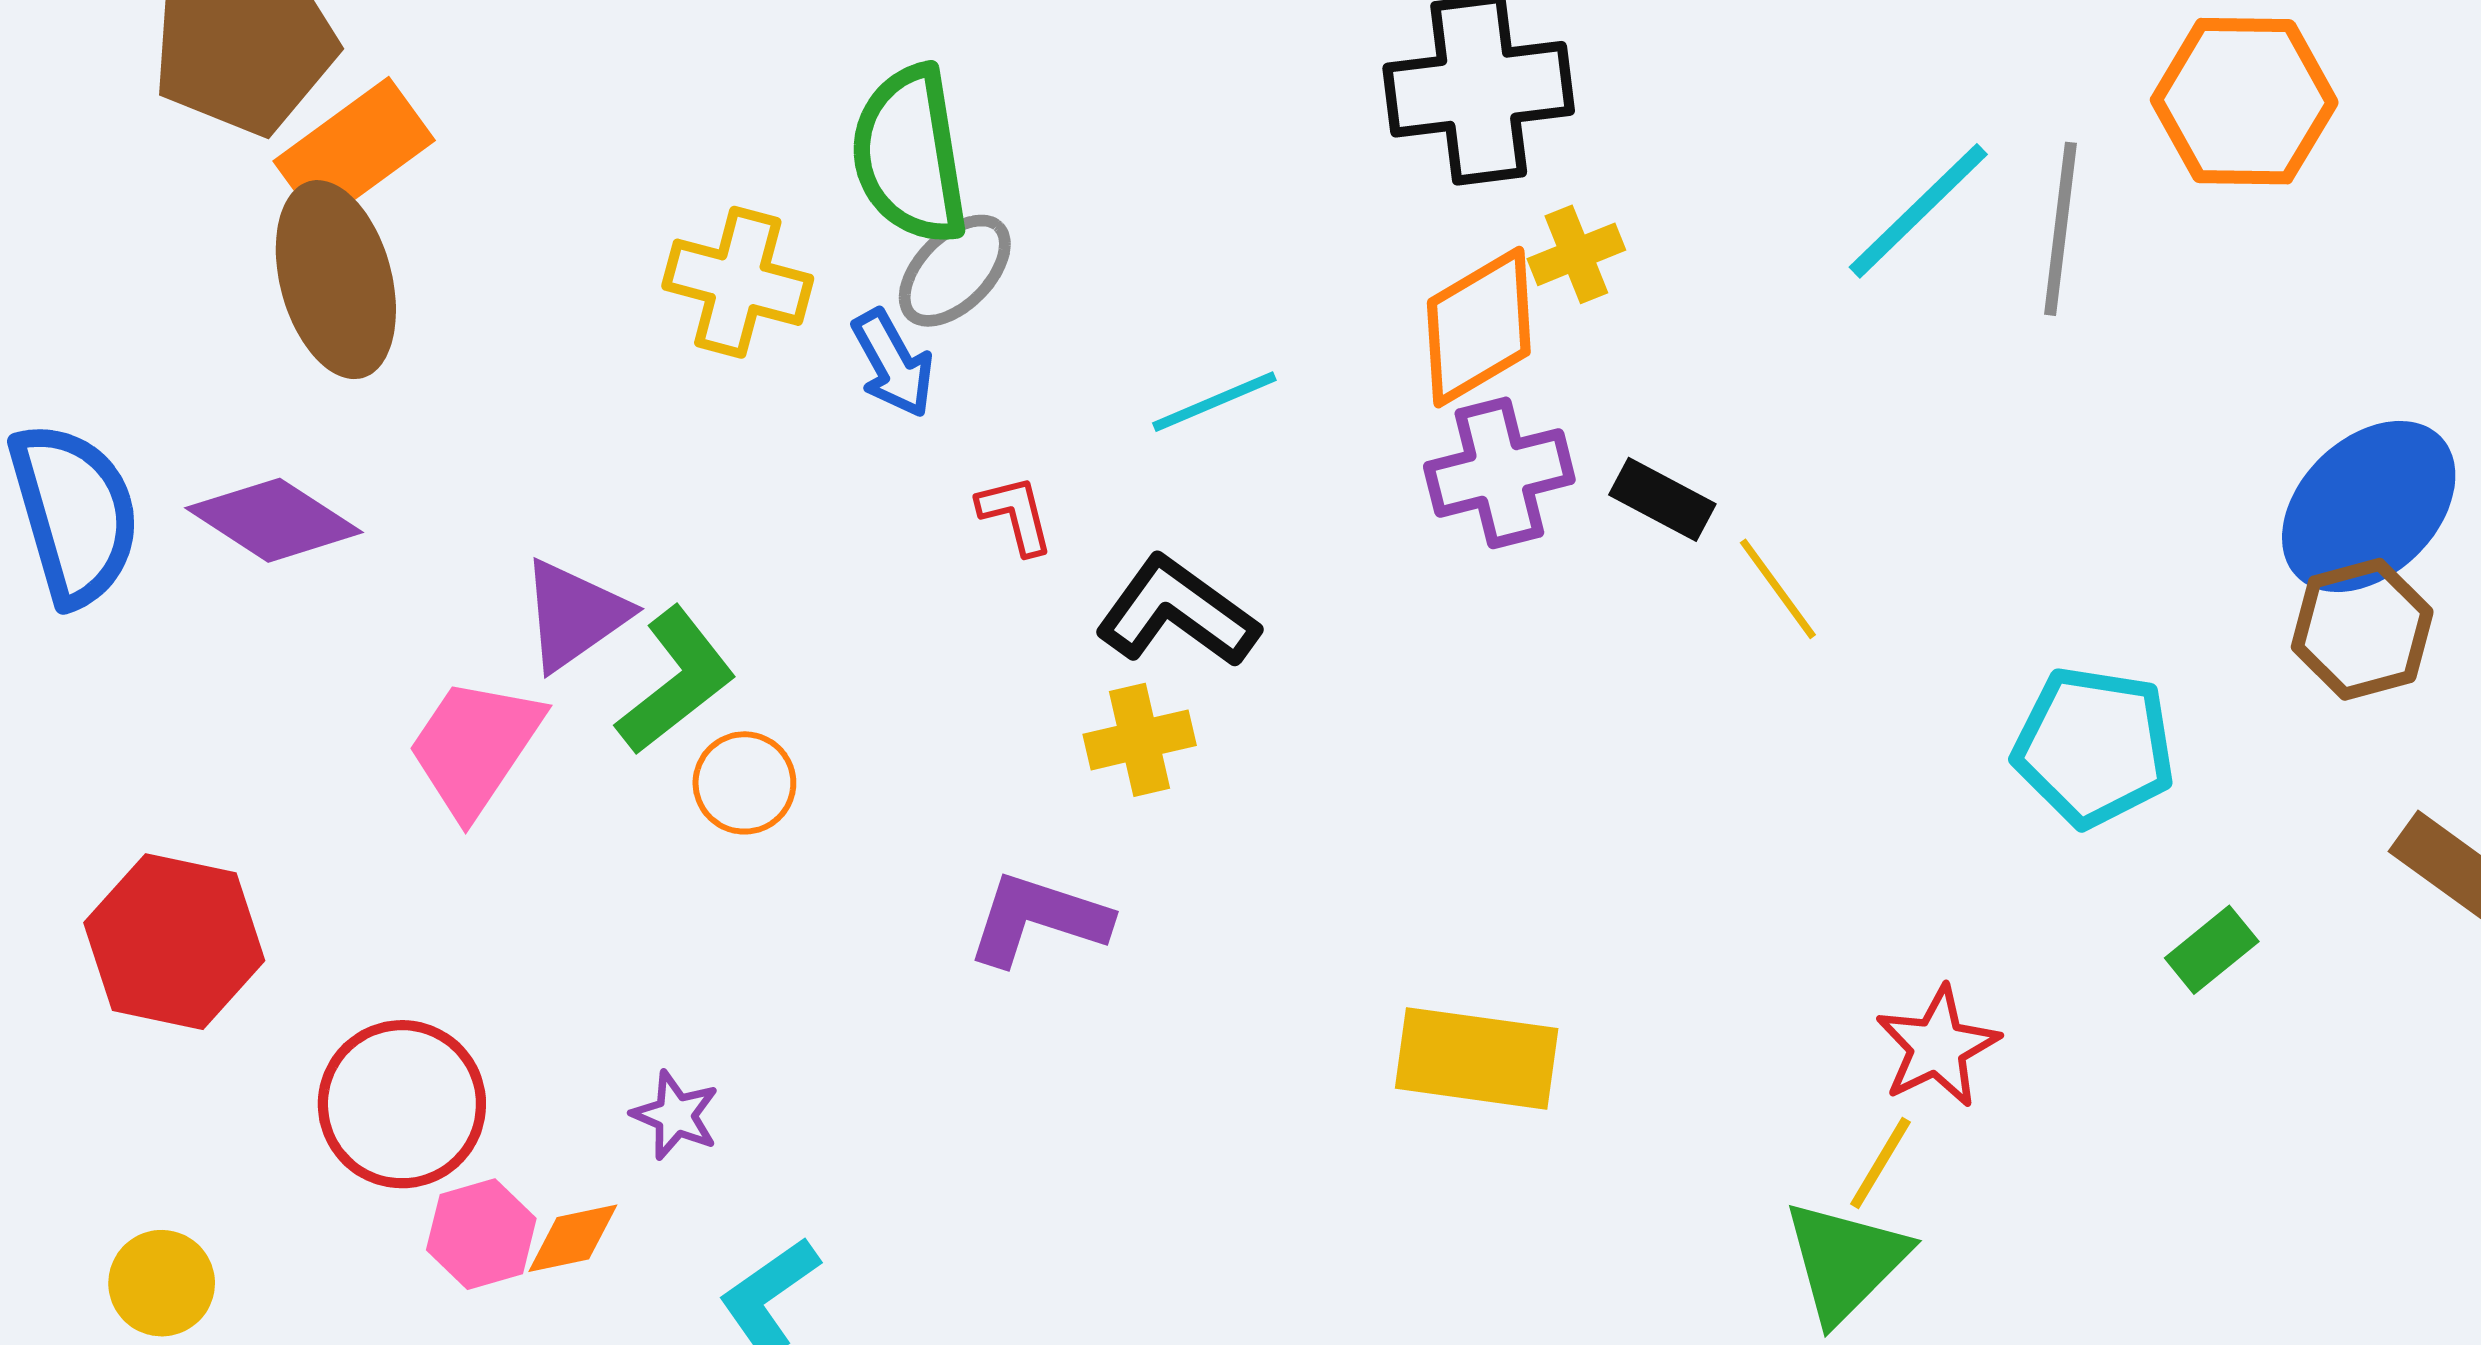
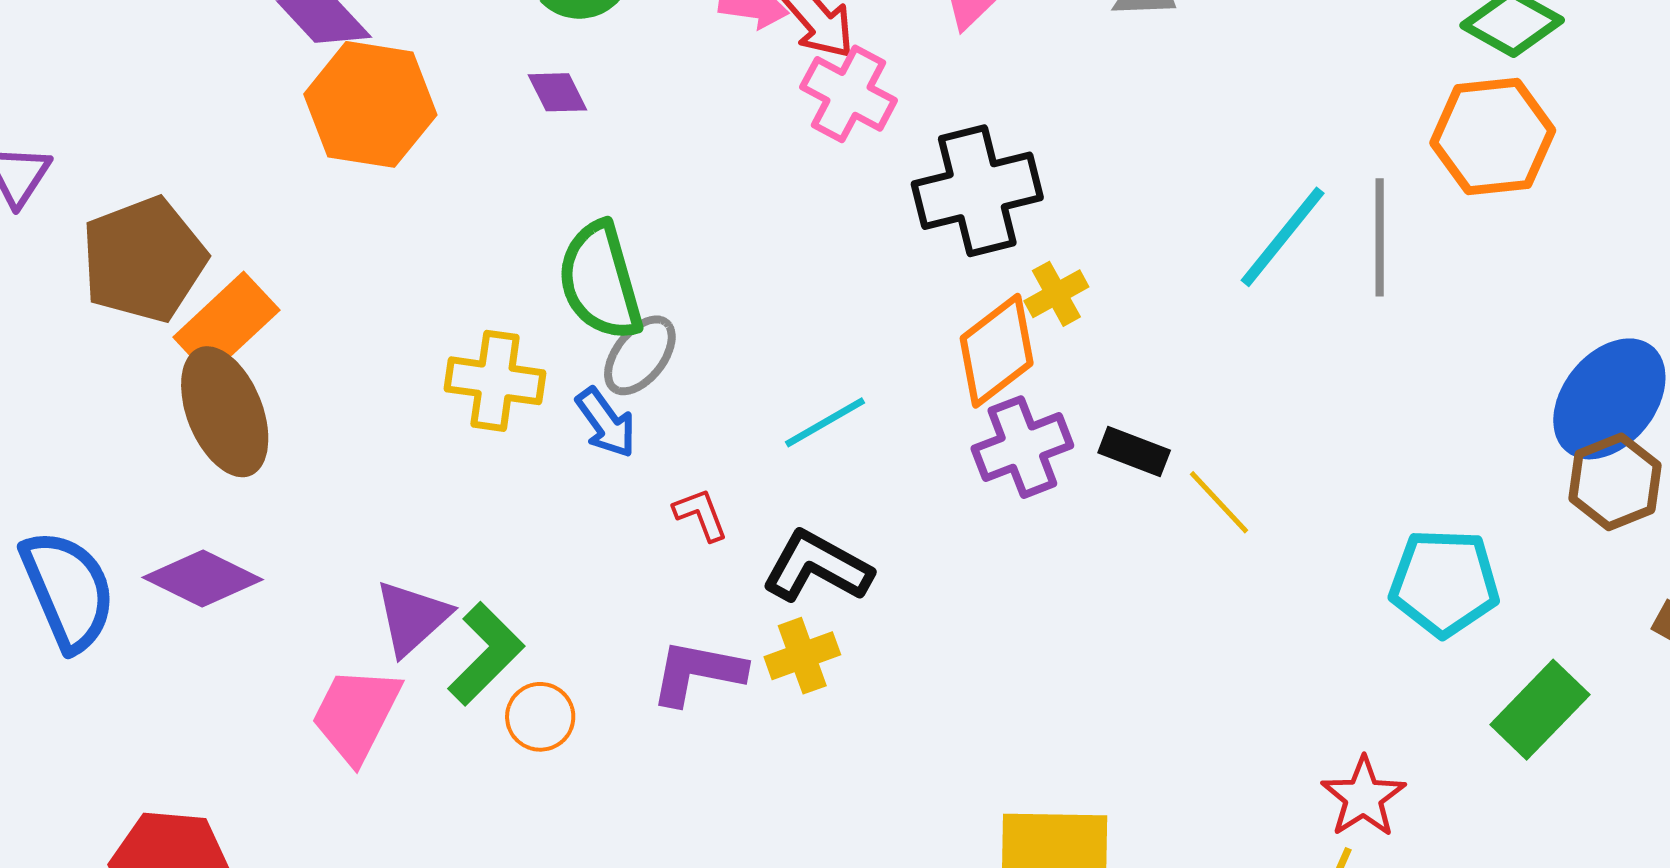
purple L-shape: (1038, 919) -> (698, 672), moved
green rectangle: (2212, 950) -> (1540, 710), size x1.6

